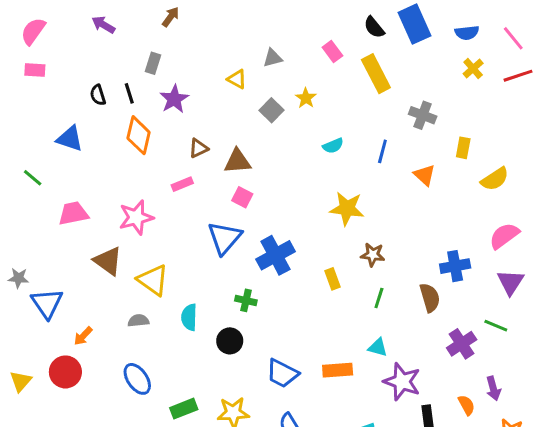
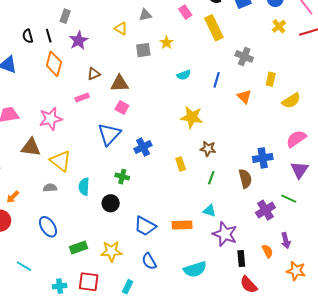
gray square: (271, 110) -> (143, 50), turned 35
blue cross: (275, 255) -> (143, 147), size x0.7
brown triangle: (108, 261) -> (31, 147), turned -30

